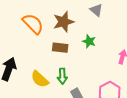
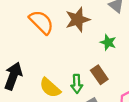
brown rectangle: (60, 48) -> (99, 75), moved, turned 49

